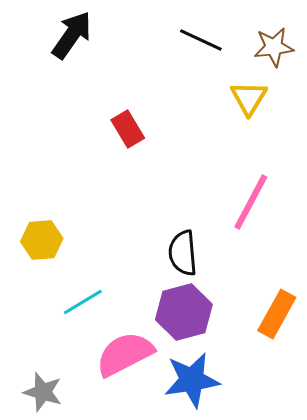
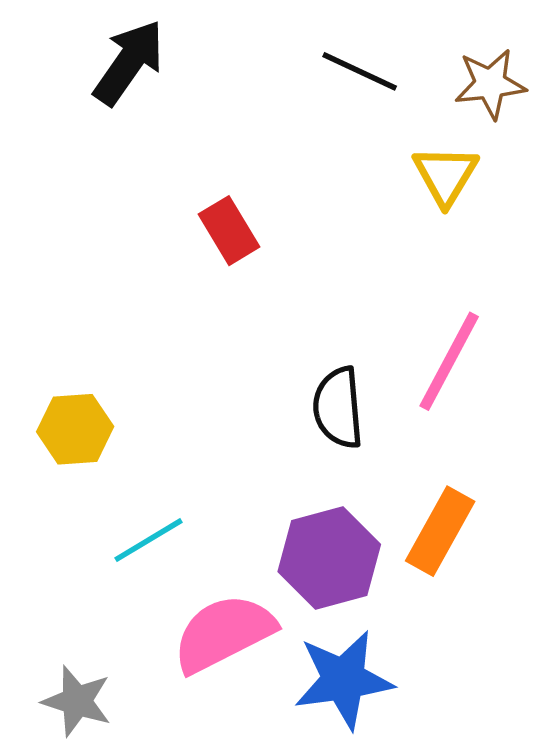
black semicircle: (183, 253) -> (338, 408), moved
orange rectangle: (277, 314) -> (440, 531), moved

